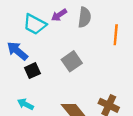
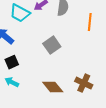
black square: (32, 71) -> (12, 62), moved

